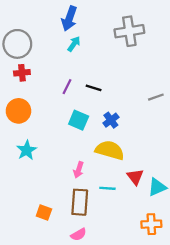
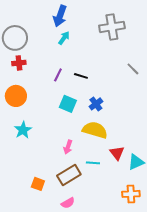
gray line: (156, 97) -> (133, 69), moved, turned 64
brown rectangle: (80, 202) -> (69, 175), turned 55

